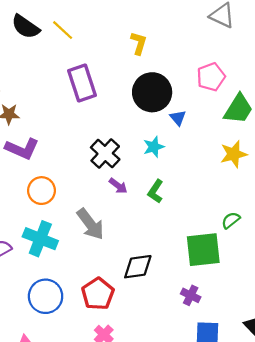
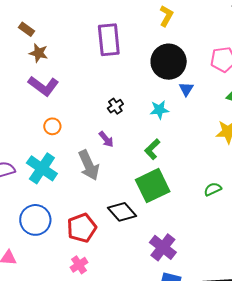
black cross: (105, 153) -> (115, 106), size x0.6
purple arrow: (118, 186) -> (106, 139), moved
orange circle: (42, 191) -> (52, 126), size x0.7
green square: (203, 250) -> (153, 186), moved, turned -32
black diamond: (138, 267) -> (122, 212), turned 44
purple cross: (191, 295) -> (163, 247), size x1.5

